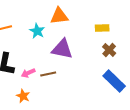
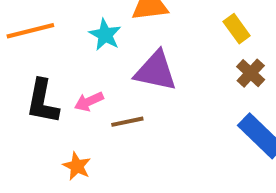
yellow rectangle: (102, 28) -> (237, 29), turned 56
pink arrow: (28, 73) -> (89, 101), moved

